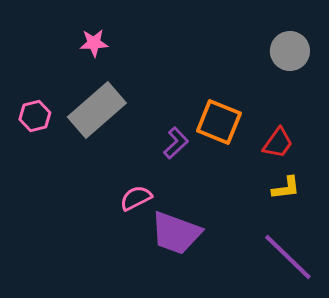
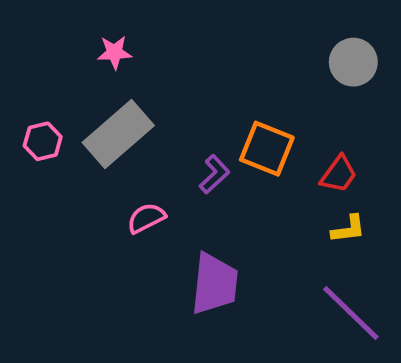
pink semicircle: (136, 198) -> (146, 218), moved
purple trapezoid: (176, 233) -> (214, 284), turned -104

